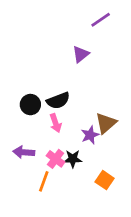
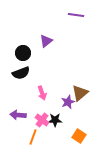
purple line: (101, 20) -> (76, 15), turned 42
purple triangle: (81, 54) -> (46, 41), moved
black semicircle: (58, 101) -> (21, 73), moved
black circle: (30, 105) -> (23, 53), moved

